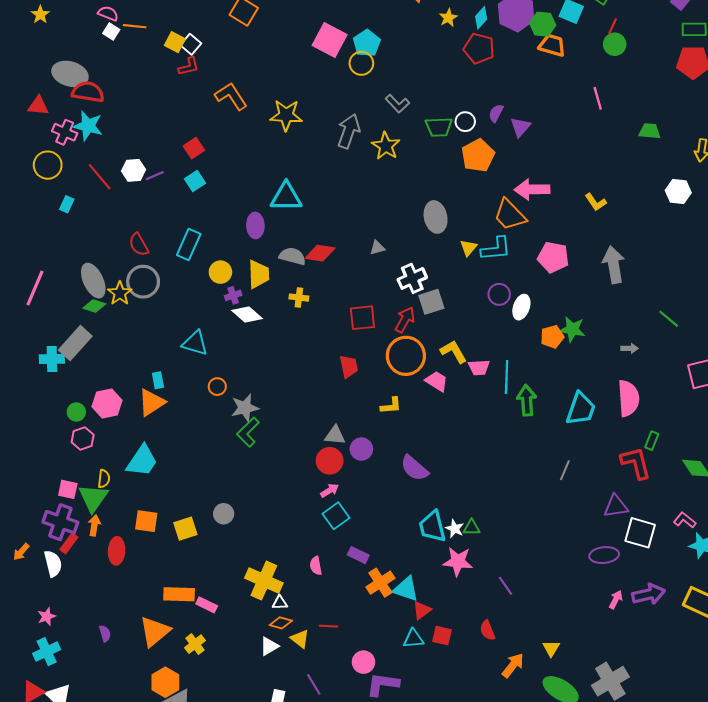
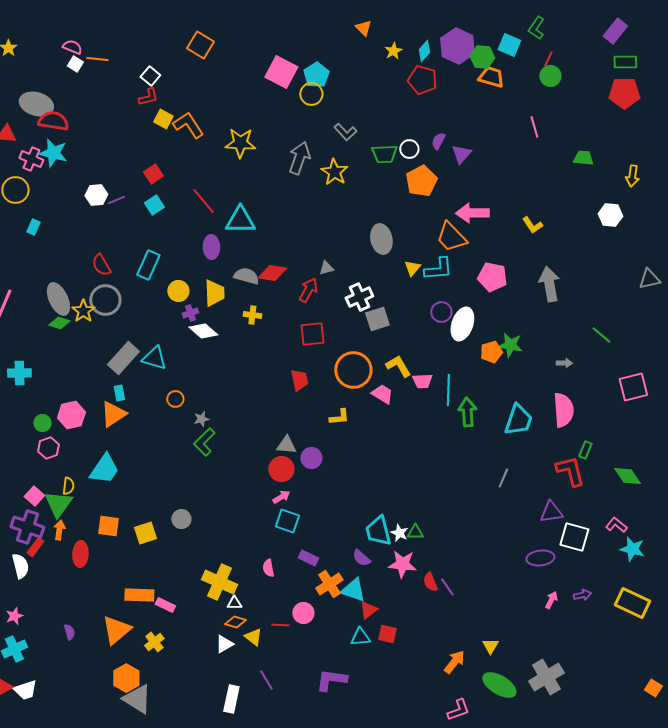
yellow square: (175, 42) -> (163, 119), moved
red line: (100, 177) -> (203, 201), moved
white ellipse: (521, 307) -> (462, 324), size x1.4
red arrow: (405, 320) -> (308, 290), moved
gray rectangle: (75, 343) -> (123, 358), moved
gray star: (245, 408) -> (201, 419), size x0.6
purple semicircle: (414, 468) -> (361, 558), moved, size x0.7
pink square: (68, 489) -> (34, 496), turned 30
cyan square: (336, 516) -> (287, 521), turned -35
purple arrow: (649, 594) -> (582, 595), size x0.6
red semicircle: (488, 630) -> (430, 582), moved
pink circle: (364, 662) -> (303, 613), moved

